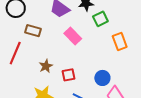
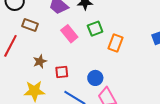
green square: (100, 19) -> (95, 29), moved
orange rectangle: (120, 42) -> (116, 43), turned 36

